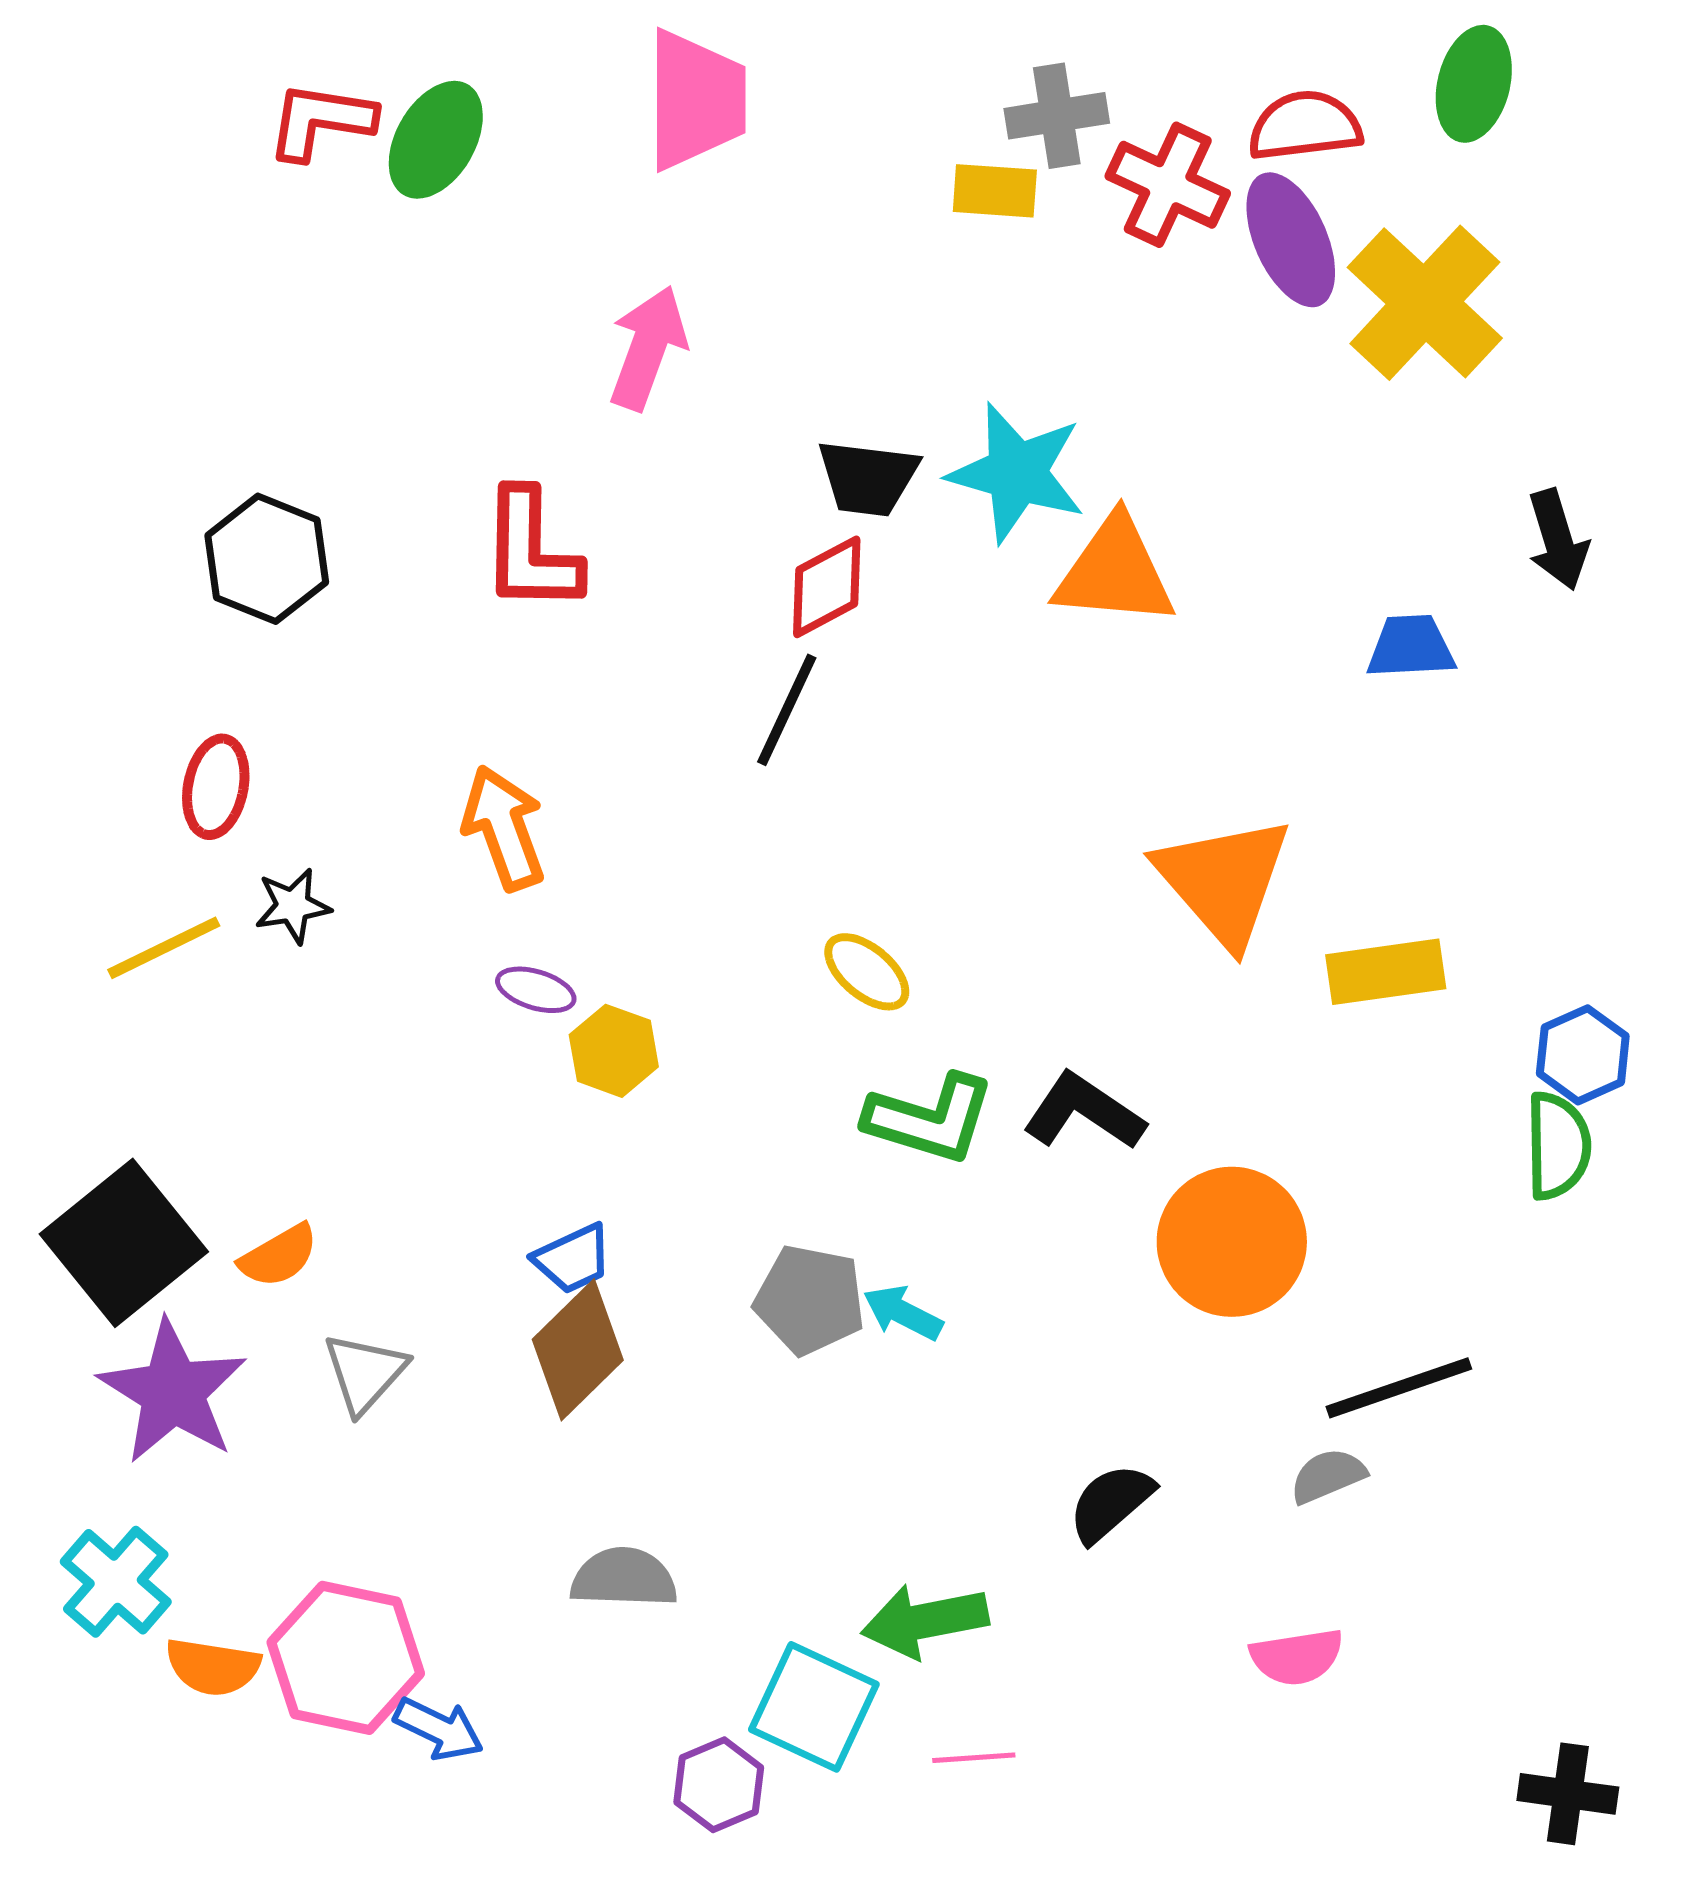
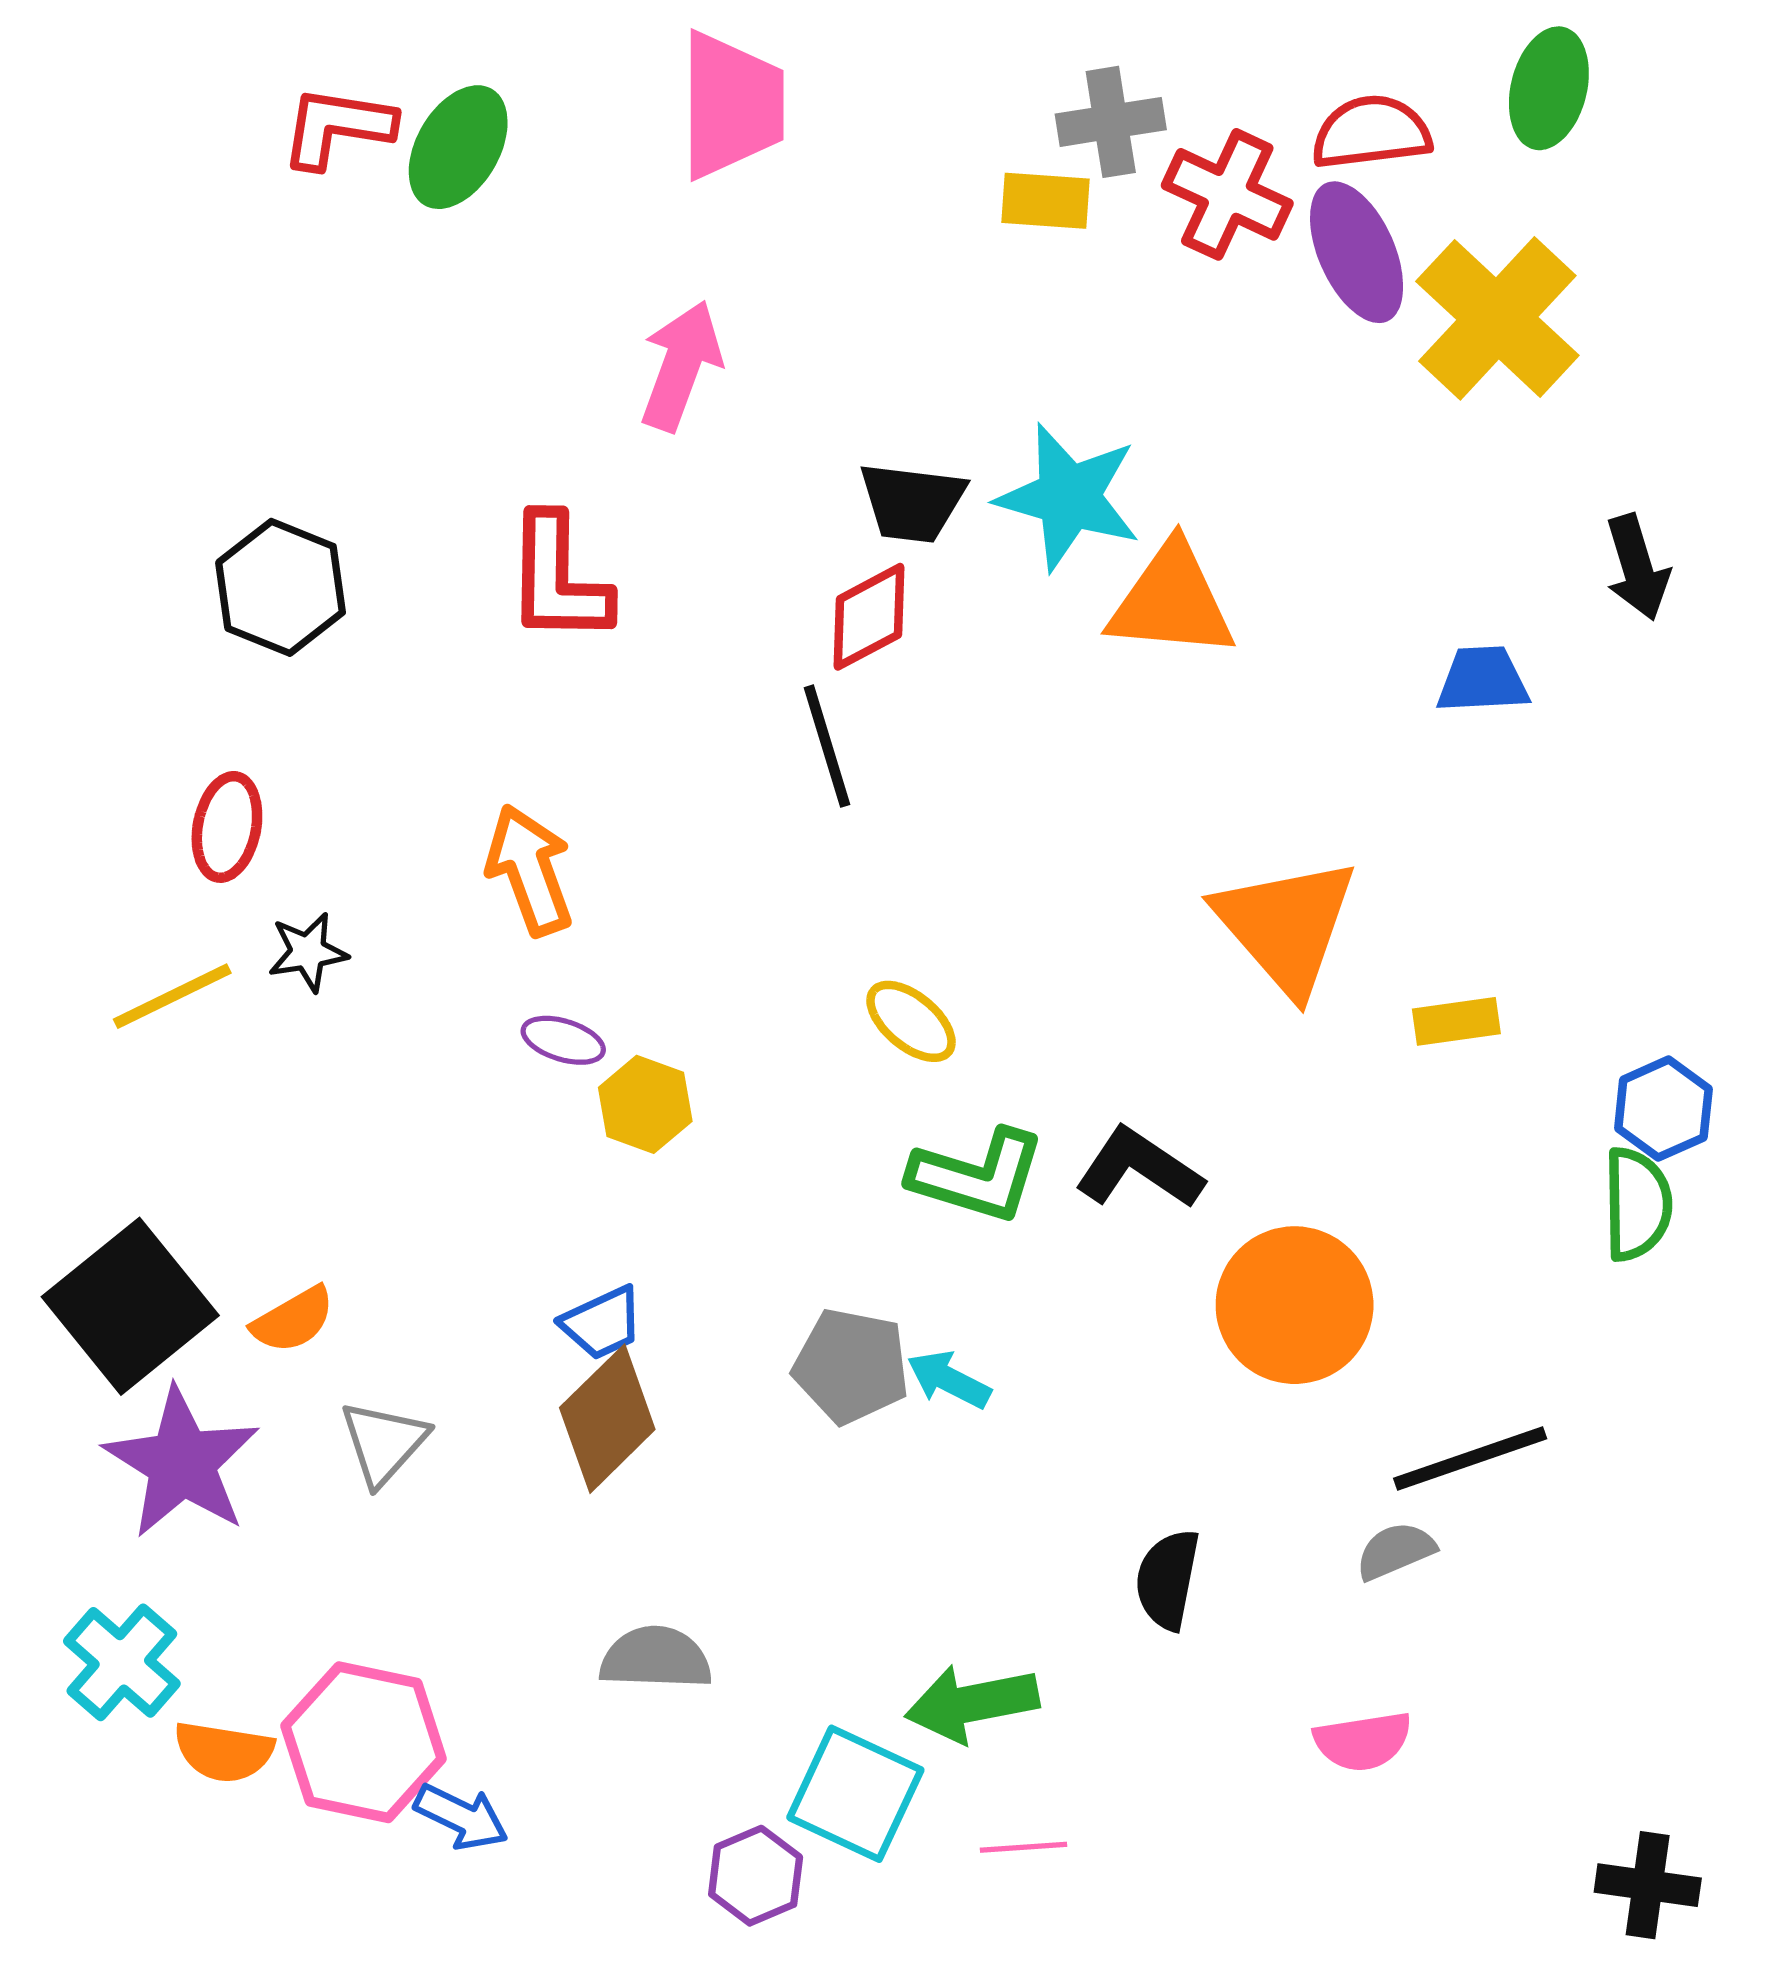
black line: (787, 710) -> (827, 746), turned -42
yellow rectangle: (1386, 972) -> (1456, 1021), size x0.7
black semicircle: (1111, 1503) -> (1167, 1579), turned -38

